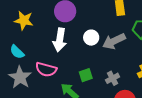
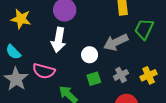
white circle: (91, 38) -> (90, 55), moved
green square: (86, 75) -> (94, 79), moved
gray cross: (113, 78) -> (121, 75), moved

